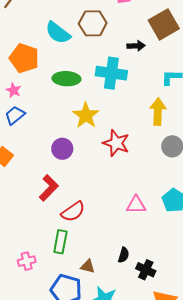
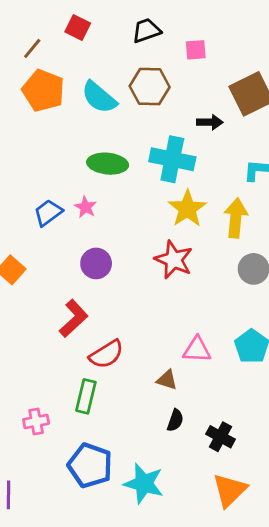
orange pentagon: (24, 58) -> (43, 91), moved
pink star: (14, 90) -> (86, 207), moved
blue trapezoid: (15, 115) -> (48, 213), moved
yellow star: (86, 115) -> (187, 209), moved
brown triangle: (88, 266) -> (167, 380), moved
black cross: (146, 270) -> (220, 437), moved

